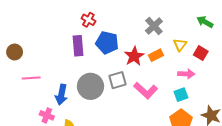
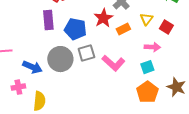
blue pentagon: (107, 43) -> (75, 29), moved
red star: (134, 56) -> (103, 18), moved
blue arrow: (61, 95) -> (32, 67), turned -78
pink cross: (47, 115) -> (18, 87), turned -32

